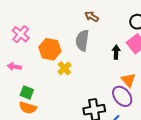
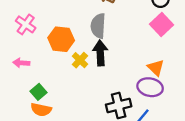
black arrow: (116, 52) -> (100, 53), moved, size x1.5
green square: (27, 93) -> (38, 92), turned 32
purple ellipse: (122, 96) -> (150, 87), turned -35

